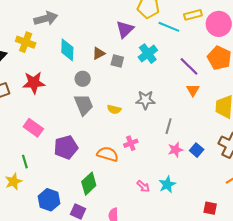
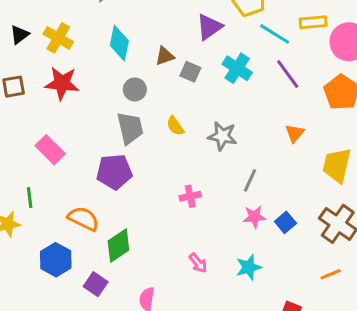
yellow cross: (26, 42) -> (58, 38), moved
cyan cross: (148, 54) -> (237, 68), turned -30
purple line: (189, 66) -> (288, 74), moved
yellow semicircle: (114, 109) -> (175, 126), moved, turned 32
purple pentagon: (66, 147) -> (114, 172), moved
orange semicircle: (108, 154) -> (83, 219), moved
cyan star: (167, 184) -> (249, 267), moved

